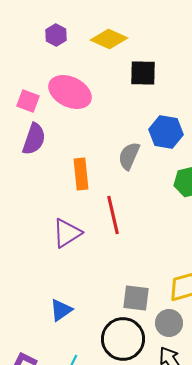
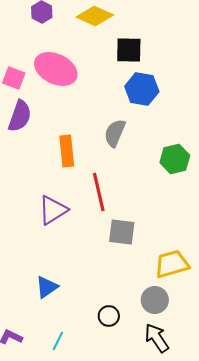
blue hexagon: (166, 132) -> (142, 89), moved
gray square: (136, 298) -> (122, 232), moved
black circle: (123, 339) -> (109, 316), size x0.5

